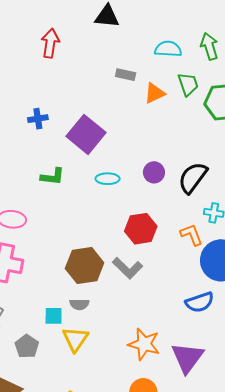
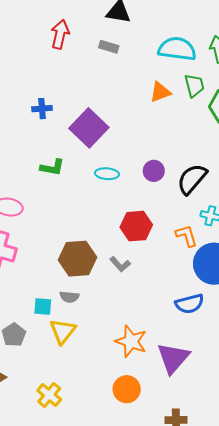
cyan semicircle: (168, 49) -> (177, 49), size x1.4
gray rectangle: (126, 75) -> (109, 47), moved
gray L-shape: (127, 268) -> (120, 264), size x0.7

